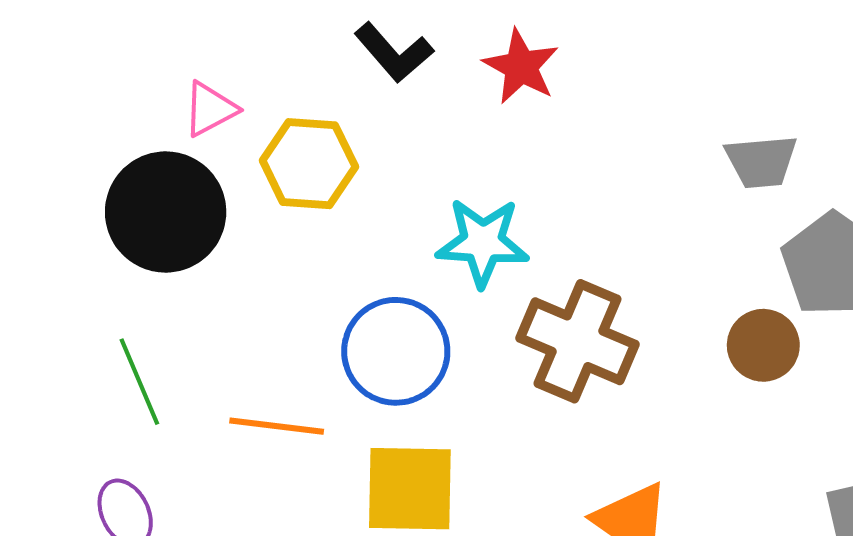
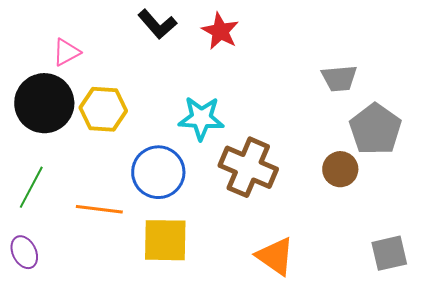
yellow hexagon: (309, 164) -> (103, 109), moved
green line: (139, 382) -> (31, 187), turned 51

